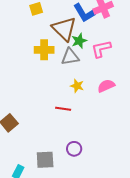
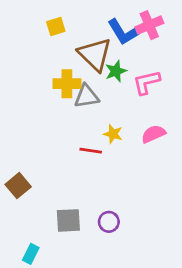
gray triangle: (70, 57) -> (86, 96), moved
red line: (63, 109) -> (91, 151), moved
gray square: (45, 160) -> (68, 220), moved

